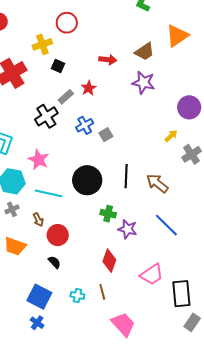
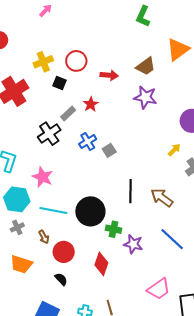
red circle: (67, 23) -> (76, 61), moved
black circle: (87, 180) -> (90, 211), moved
red diamond: (109, 261) -> (101, 264), moved

